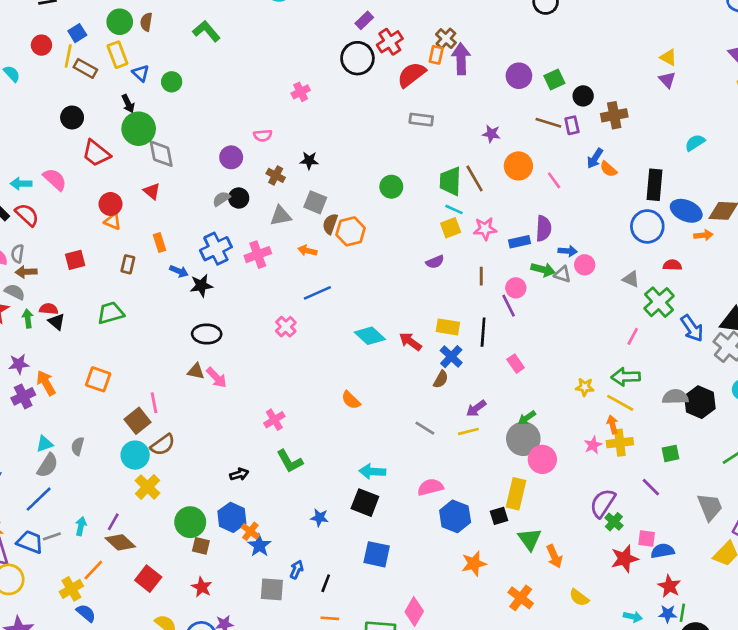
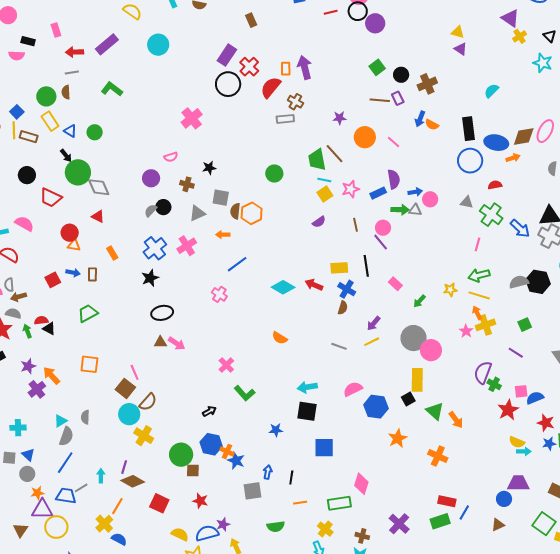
purple rectangle: (364, 20) -> (227, 55), size x1.5
brown cross: (446, 39) -> (295, 102), moved
purple circle: (519, 76) -> (375, 23), moved
pink cross: (301, 92) -> (192, 118), size x1.5
blue arrow: (179, 271) -> (73, 273), moved
green arrow: (527, 418) -> (419, 301), moved
yellow semicircle: (579, 598) -> (517, 442), moved

